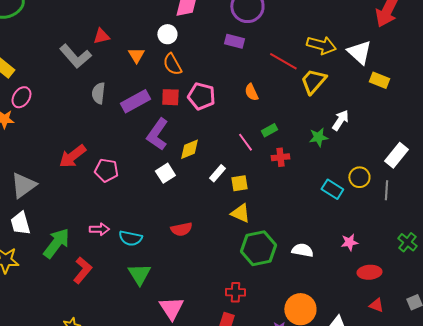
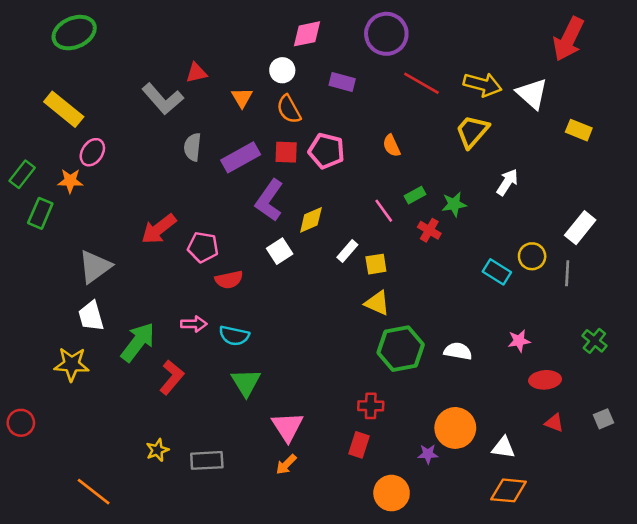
purple rectangle: (234, 41) -> (342, 82), moved
red line: (283, 61) -> (421, 83), moved
yellow rectangle: (379, 80) -> (579, 130), moved
green star: (318, 137) -> (454, 204), moved
red cross: (280, 157) -> (429, 230), turned 36
red semicircle: (181, 229) -> (229, 280), moved

